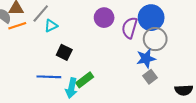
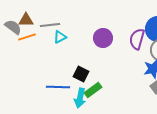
gray line: (41, 13) -> (50, 25), turned 42
purple circle: (104, 18) -> (103, 38), moved
black square: (64, 52) -> (81, 74), moved

